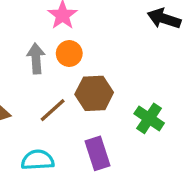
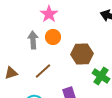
brown hexagon: (94, 93) -> (82, 54), moved

